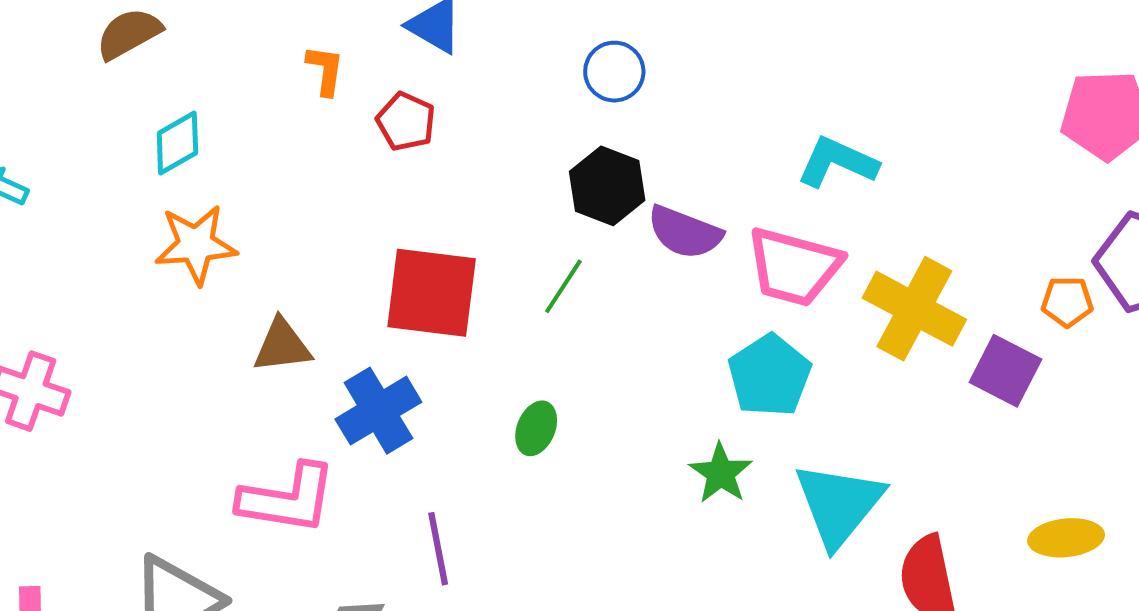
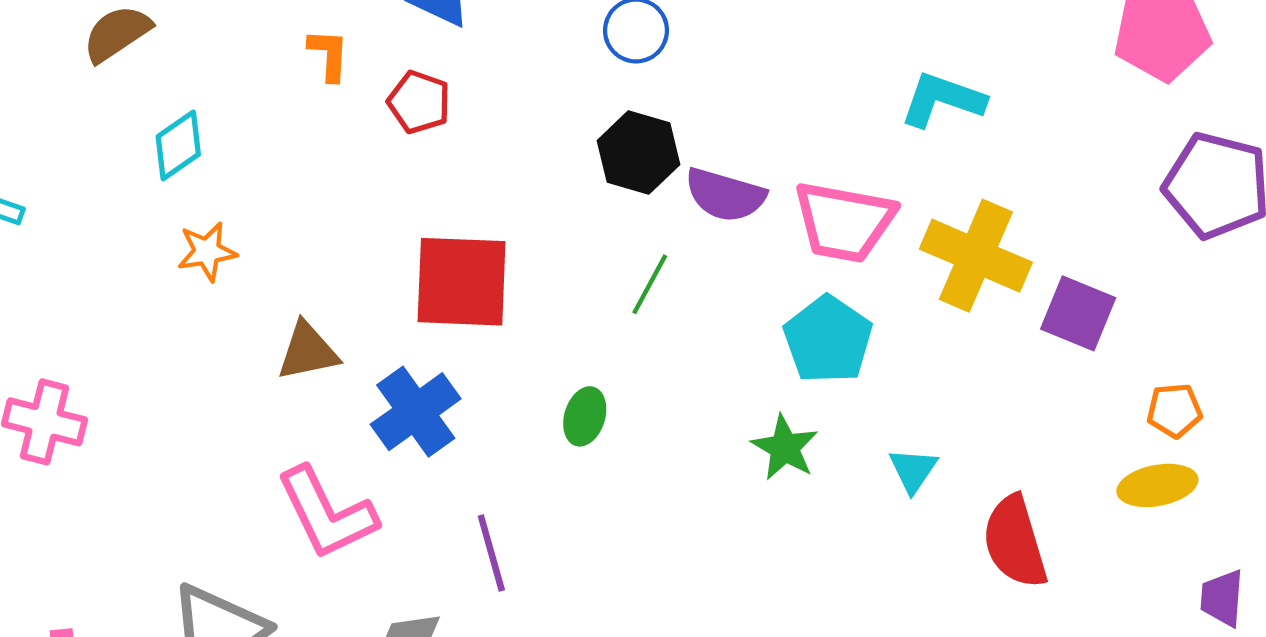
cyan L-shape: (837, 162) -> (942, 100), moved
orange star: (196, 245) -> (207, 252), size x0.7
green line: (563, 286) -> (650, 284), moved
orange pentagon: (1067, 302) -> (1174, 410), moved
pink L-shape: (287, 499) -> (327, 513), turned 60
cyan triangle: (839, 504) -> (913, 470), size x0.5

